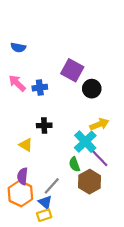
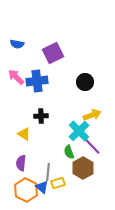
purple square: (72, 70) -> (53, 53), moved, turned 35
blue cross: (40, 88) -> (37, 81), size x1.5
gray line: (52, 186) -> (48, 172), turned -36
orange hexagon: (20, 194) -> (26, 190), moved
yellow rectangle: (44, 215) -> (58, 183), moved

